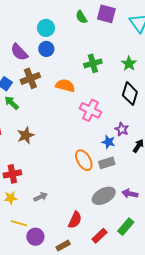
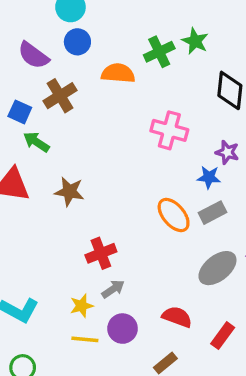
green star: (129, 64) -> (195, 41), moved
orange semicircle: (65, 86) -> (118, 73), moved
brown star: (26, 135) -> (69, 192), turned -30
red cross: (12, 174) -> (101, 253), moved
yellow star: (11, 198) -> (82, 306), moved
red semicircle: (75, 220) -> (177, 317), turned -84
purple circle: (35, 237) -> (123, 329), moved

